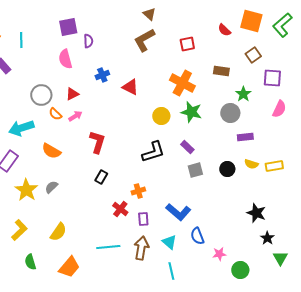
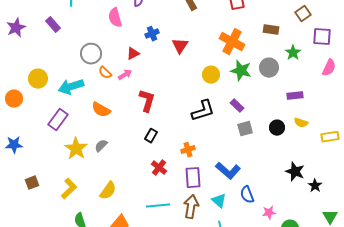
red triangle: (130, 87) -> (180, 46), turned 36
red triangle: (72, 94) -> (133, 54), moved
gray circle: (230, 113) -> (269, 68), moved
yellow rectangle: (274, 166) -> (330, 137), moved
red cross: (120, 209) -> (159, 168), moved
black star: (256, 213) -> (295, 172), moved
purple rectangle: (143, 219) -> (193, 178), size x1.5
black star: (267, 238) -> (315, 186), moved

